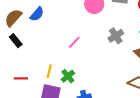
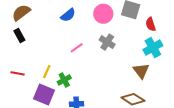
blue semicircle: (37, 14) -> (68, 15), moved
gray cross: (116, 36) -> (107, 42), moved, turned -35

